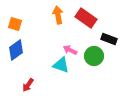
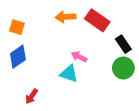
orange arrow: (58, 15) -> (66, 17), turned -84
black rectangle: (109, 39) -> (123, 44), turned 35
green circle: (94, 56) -> (123, 68), moved

